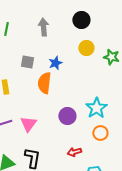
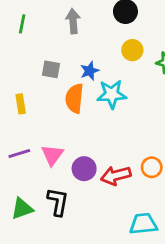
cyan star: (96, 108) -> (112, 94), moved, turned 30
purple circle: (67, 116) -> (84, 169), moved
red arrow: (74, 152) -> (116, 176), moved, size x1.5

